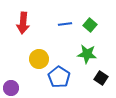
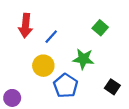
blue line: (65, 24) -> (51, 37), moved, turned -40
green star: (87, 54) -> (83, 59), moved

